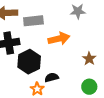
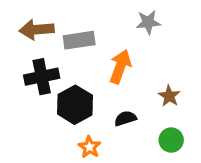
orange arrow: (59, 39) -> (120, 67), turned -55
black semicircle: (52, 77) -> (125, 118), moved

